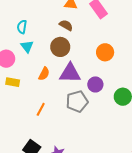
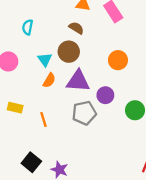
cyan triangle: (27, 46) -> (45, 60), moved
yellow rectangle: (13, 82) -> (15, 108), moved
orange line: (41, 109) -> (43, 119), turned -48

